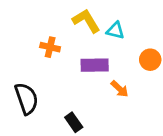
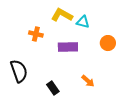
yellow L-shape: (86, 21) -> (62, 15), turned -30
orange arrow: (120, 89) -> (88, 81), moved

